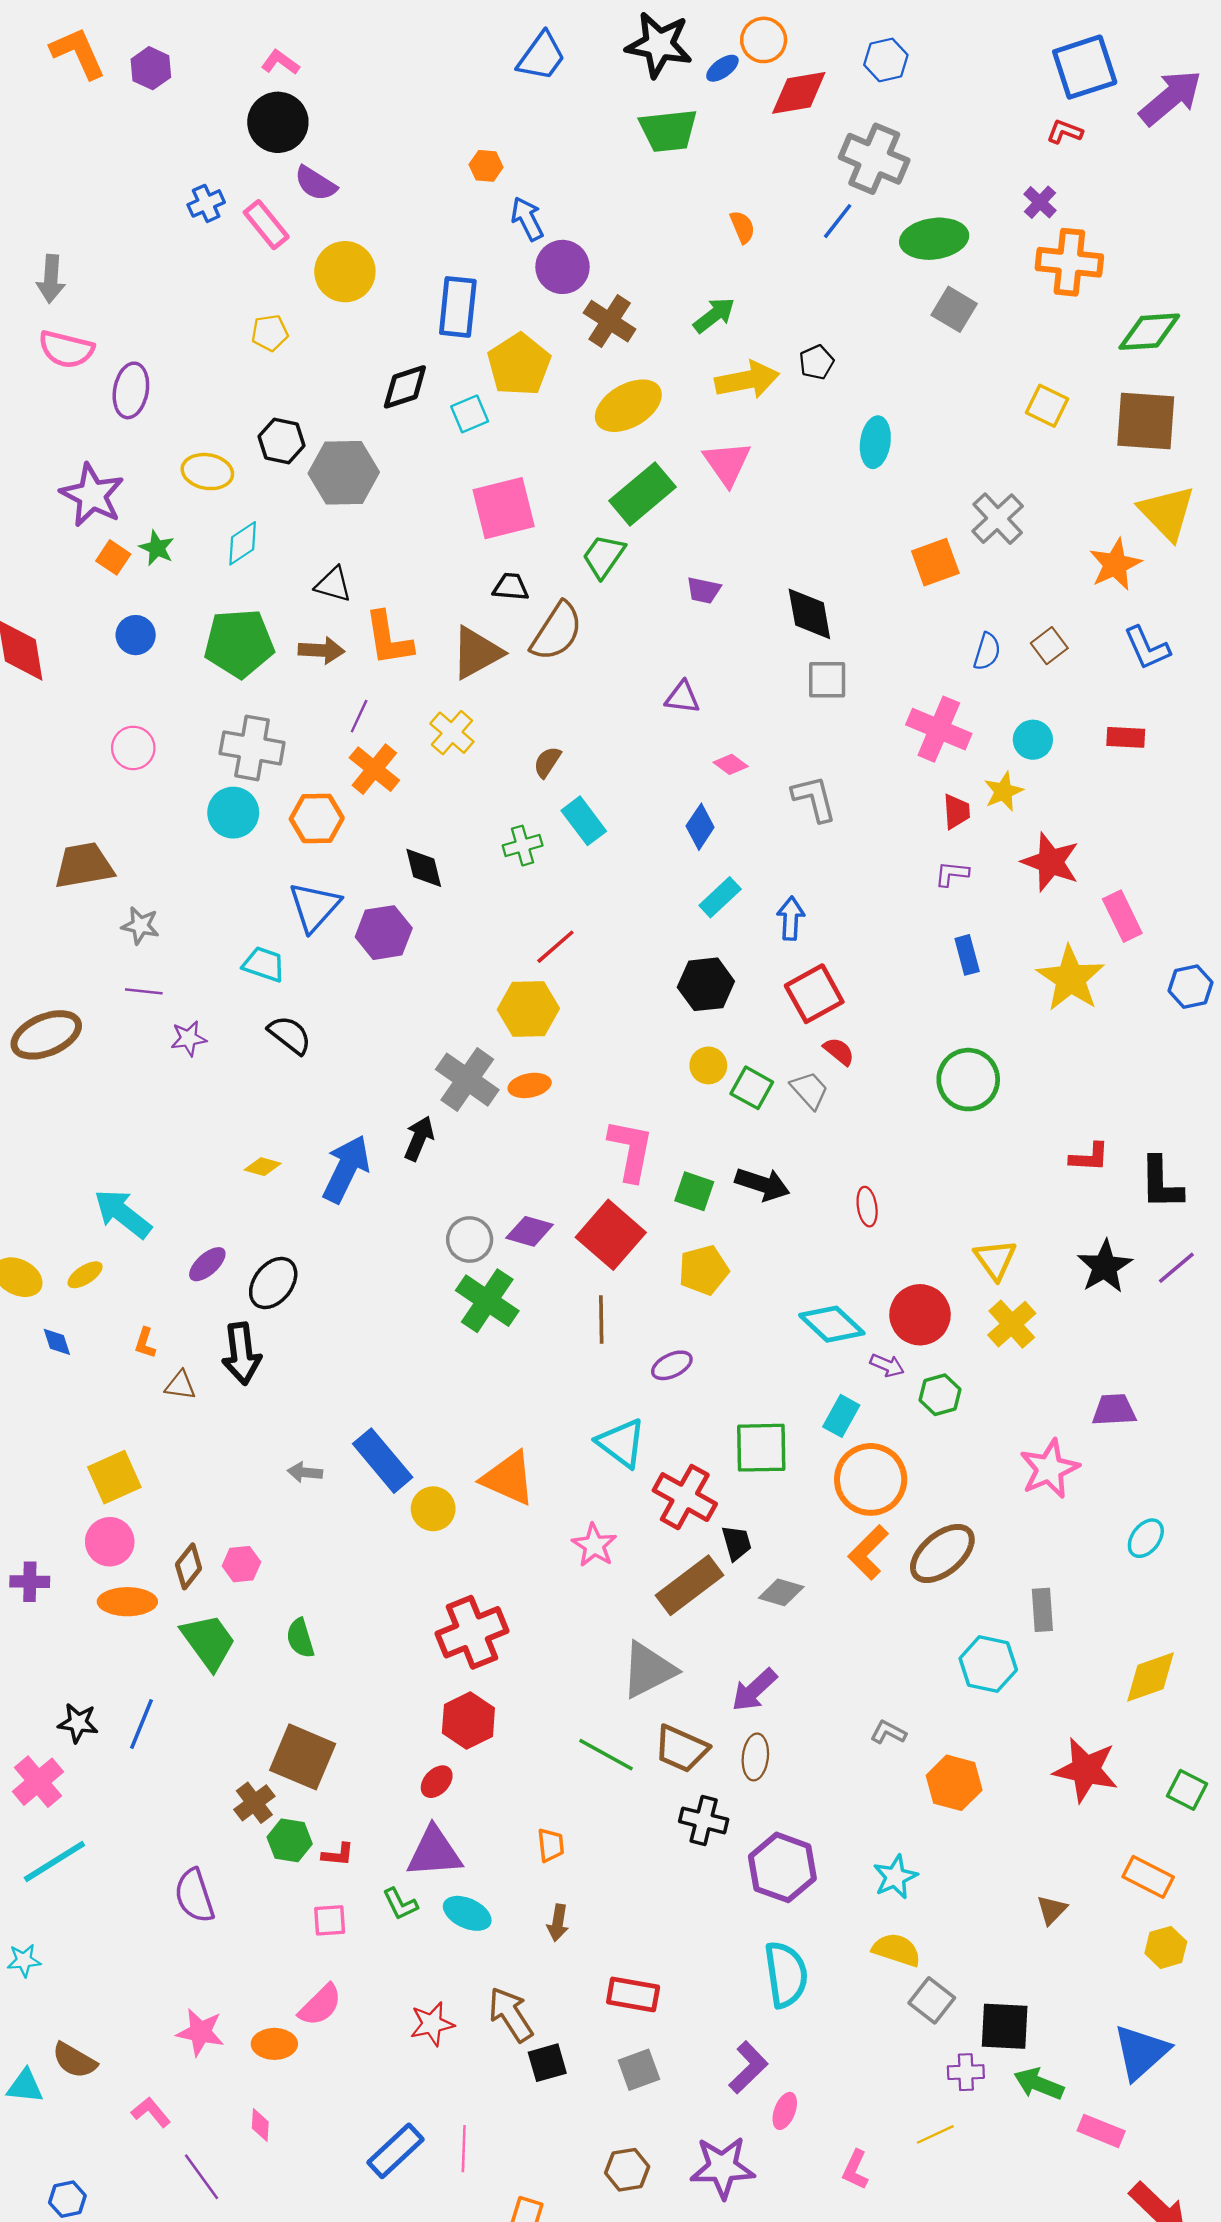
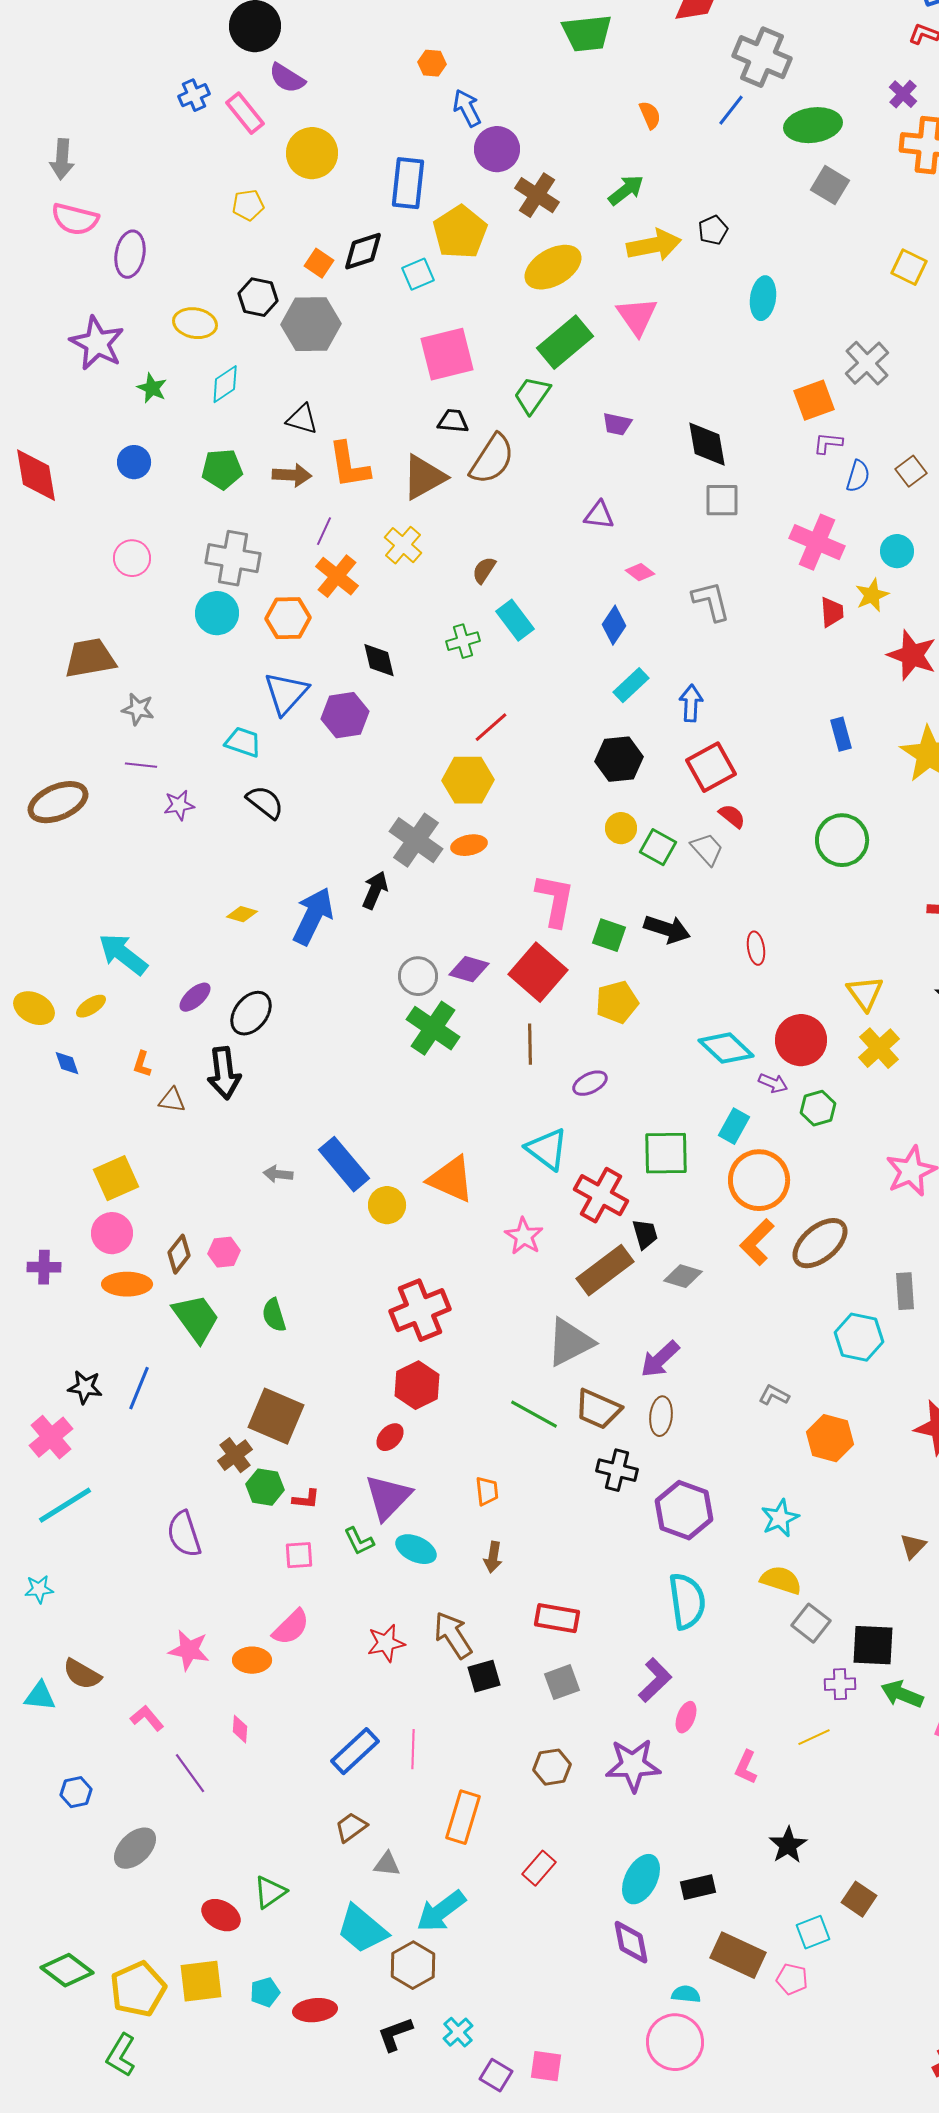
orange square: (113, 557) -> (319, 263), moved
green pentagon: (239, 643) -> (222, 469), size x0.7
purple L-shape: (952, 874) -> (828, 443), moved
purple triangle: (434, 1852) -> (388, 1497), turned -42

